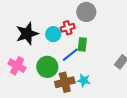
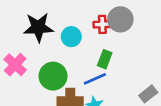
red cross: (68, 28) -> (102, 24), moved
blue line: (70, 55) -> (95, 79), moved

